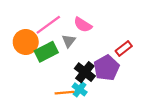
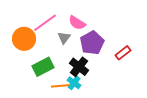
red rectangle: (124, 48) -> (123, 53), moved
green rectangle: (46, 52) -> (43, 67), moved
purple pentagon: (106, 68) -> (92, 43), moved

